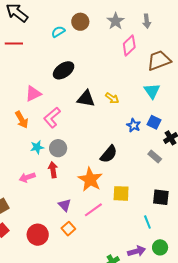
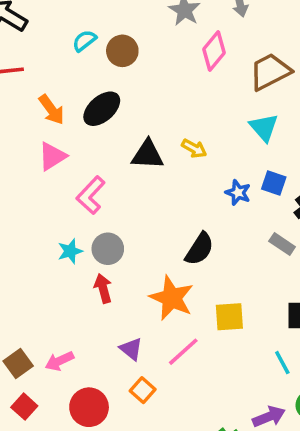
brown circle: (80, 22) -> (122, 51), moved
orange arrow: (22, 120) -> (51, 110), moved
pink arrow: (27, 177) -> (59, 361), moved

